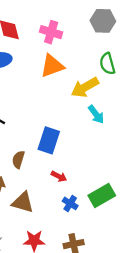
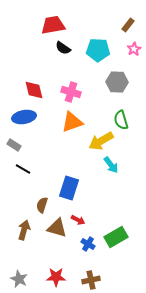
brown triangle: (23, 202) -> (57, 228), moved

